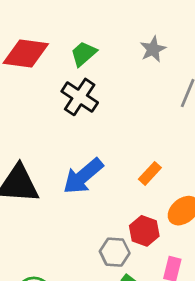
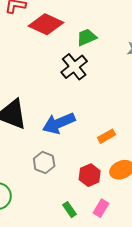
gray hexagon: (115, 252) -> (44, 162), moved

